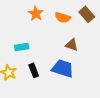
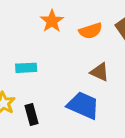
orange semicircle: (63, 18) -> (91, 31), turned -42
black rectangle: (34, 70) -> (32, 114), moved

